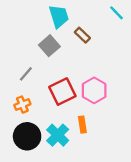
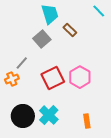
orange cross: (22, 105) -> (12, 79), moved
orange rectangle: (82, 125) -> (87, 121), moved

